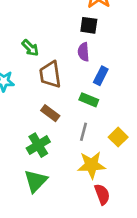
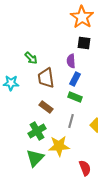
black square: (89, 25) -> (84, 43), moved
blue rectangle: (101, 76) -> (75, 79), moved
yellow star: (91, 165) -> (59, 146), moved

